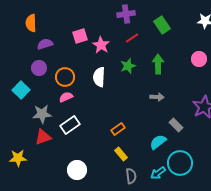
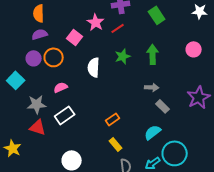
orange semicircle: (31, 23) -> (39, 13), moved
pink square: (80, 36) -> (75, 37), moved, turned -35
red line: (132, 38) -> (118, 28), moved
pink star: (101, 45) -> (96, 22), moved
orange circle: (65, 77) -> (54, 57), moved
gray rectangle: (176, 125) -> (163, 106), moved
red triangle: (43, 137) -> (38, 127), turned 36
yellow star: (18, 158) -> (13, 148), turned 30

